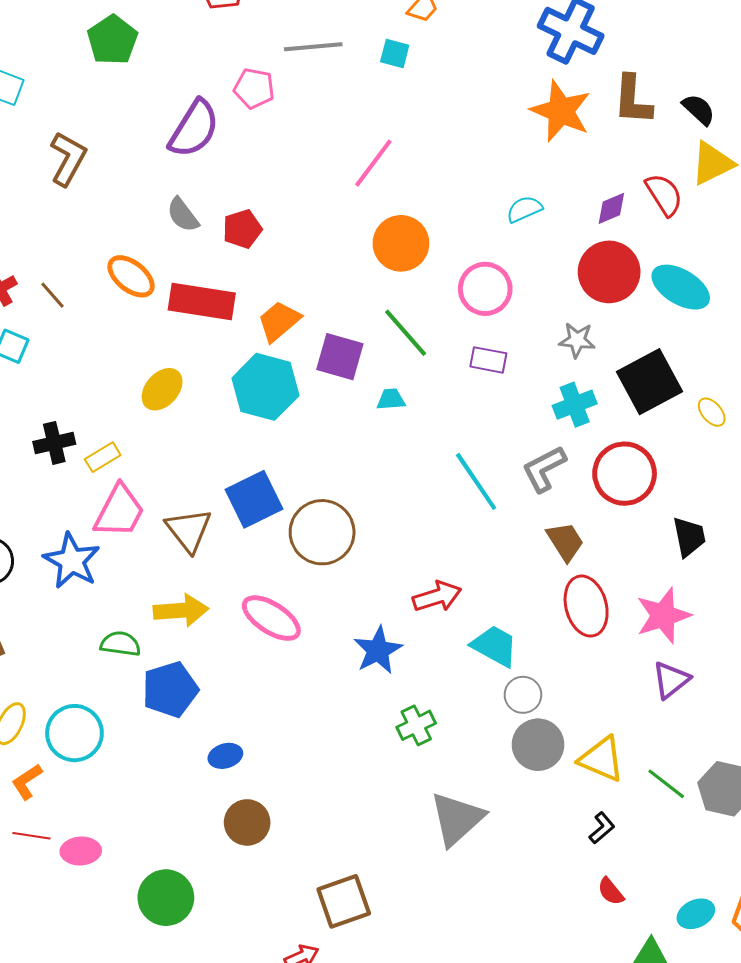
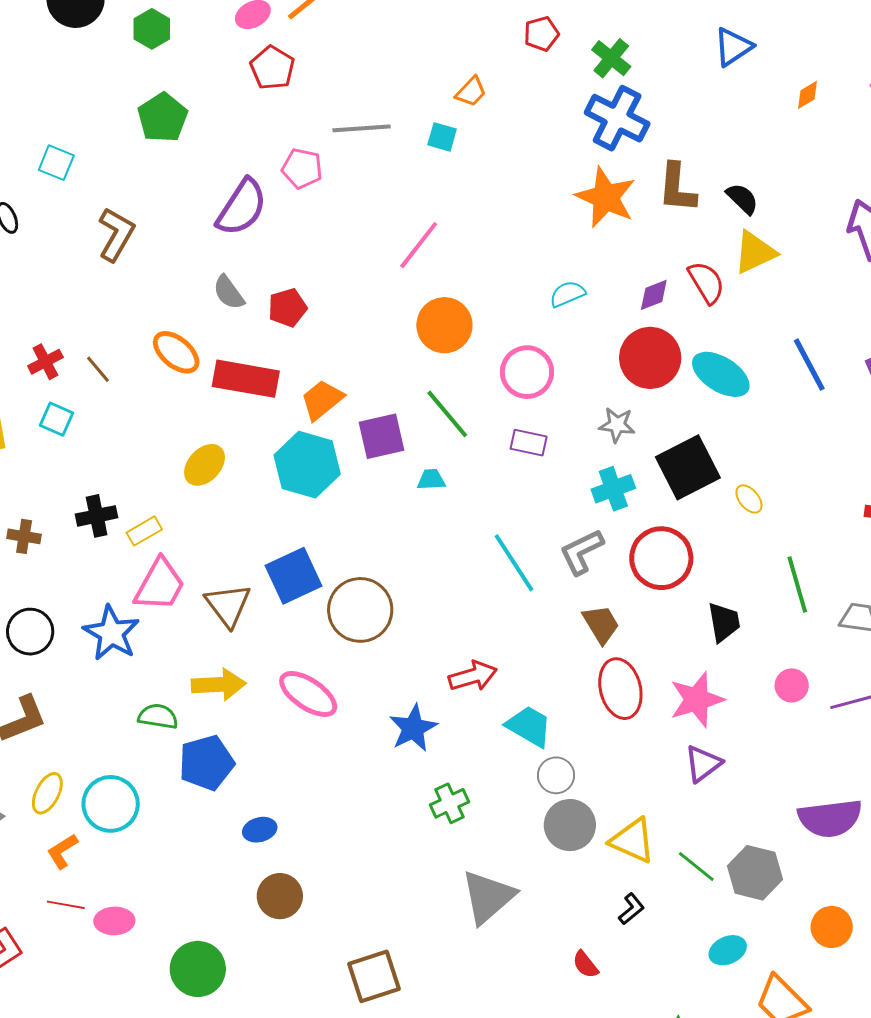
purple square: (340, 357) -> (381, 436), turned -30
red semicircle: (611, 891) -> (585, 964), moved
cyan ellipse: (696, 914) -> (728, 950), moved

